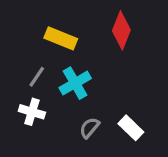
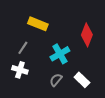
red diamond: (121, 30) -> (87, 35), moved
cyan cross: (75, 83) -> (60, 54), moved

